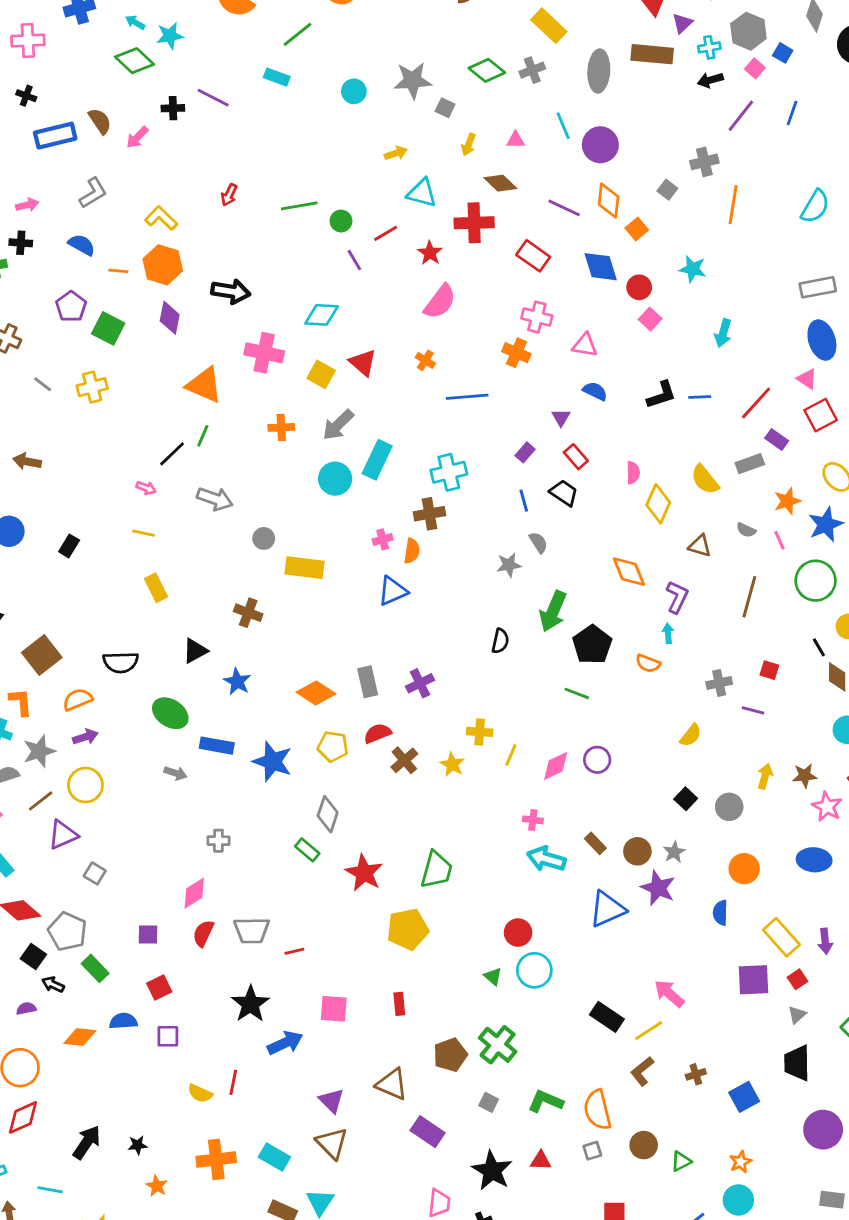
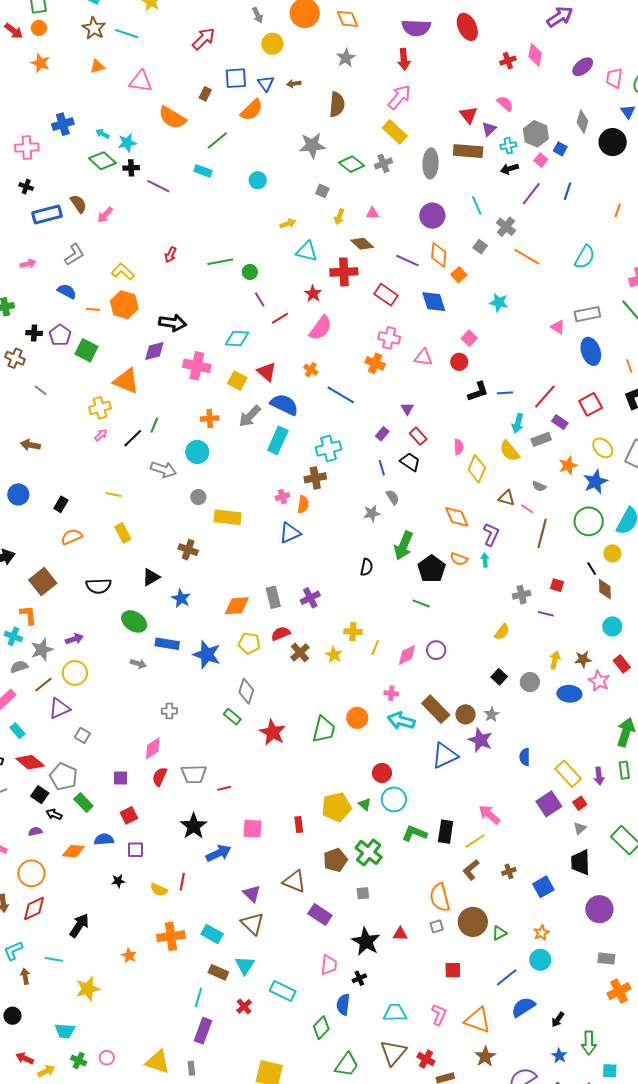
gray star: (413, 80) -> (312, 145), moved
black cross: (173, 108) -> (131, 168), moved
cyan line: (563, 126) -> (477, 205), moved
gray cross: (704, 162) -> (506, 227), turned -36
orange line: (733, 205) -> (527, 257), turned -68
red line: (386, 233) -> (280, 318), moved
black cross: (21, 243) -> (34, 333), moved
red circle: (639, 287) -> (459, 362), moved
purple diamond: (170, 318) -> (154, 351), moved, turned 65
cyan arrow: (723, 333) -> (518, 423), moved
pink triangle: (807, 379) -> (558, 327), moved
orange triangle: (204, 385) -> (126, 381), moved
yellow cross: (92, 387) -> (100, 408), moved
blue semicircle: (595, 391) -> (284, 405), moved, size x1.6
blue line: (467, 397) -> (341, 395), turned 36
cyan circle: (335, 479) -> (197, 452), moved
pink arrow: (146, 488) -> (101, 435), moved, turned -64
pink line: (780, 540) -> (527, 509), moved, turned -32
orange semicircle: (648, 663) -> (459, 559), moved
orange diamond: (316, 693) -> (237, 606), turned -36
orange semicircle: (78, 700) -> (72, 537), moved
brown rectangle: (595, 843) -> (436, 709), size x1.8
blue ellipse: (814, 860) -> (569, 694), moved
orange circle: (744, 869) -> (357, 718), moved
yellow pentagon: (408, 929) -> (336, 807), moved
purple square: (754, 980) -> (549, 804), turned -30
black rectangle: (607, 1017) -> (446, 832), turned 65
green L-shape: (545, 1101) -> (414, 833), moved
gray square: (489, 1102) -> (363, 893), turned -32
black star: (138, 1145) -> (118, 881), moved
brown circle: (644, 1145) -> (473, 922), size x1.5

